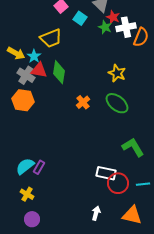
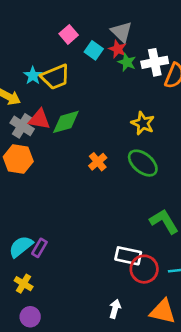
red star: (113, 17) -> (118, 49), moved
cyan star: (34, 56) -> (33, 76), moved
green diamond: (59, 72) -> (66, 122), turned 65

